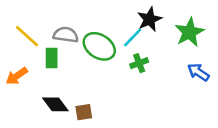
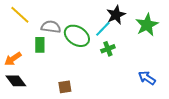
yellow line: (27, 36) -> (20, 15), moved
blue arrow: (198, 72) -> (147, 78), moved
black diamond: (55, 104) -> (16, 81), moved

